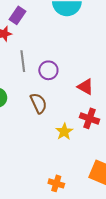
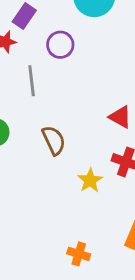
purple circle: (48, 70) -> (60, 45), moved

